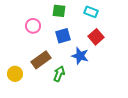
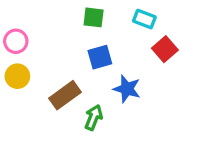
pink circle: (33, 26) -> (16, 41), moved
red square: (96, 37) -> (165, 49), moved
yellow circle: (15, 74) -> (17, 76), moved

